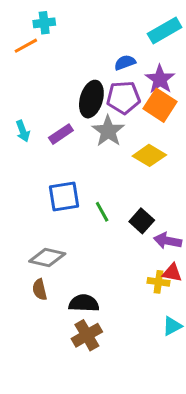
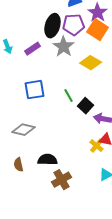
green line: (102, 212) -> (69, 96), moved
yellow cross: (158, 282) -> (97, 146), turned 32
brown semicircle: (40, 290) -> (19, 165), moved
brown cross: (87, 335) -> (62, 180), moved

